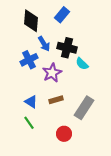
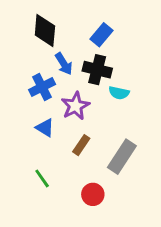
blue rectangle: (62, 15) -> (102, 35), moved
cyan semicircle: (82, 64) -> (119, 93), turned -32
brown rectangle: (56, 100) -> (81, 145), turned -40
blue triangle: (31, 102) -> (45, 128), moved

